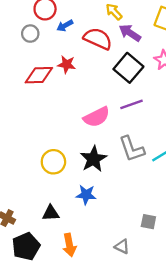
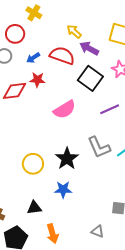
blue arrow: (65, 26) -> (33, 58), moved
purple line: (132, 104) -> (110, 109), moved
pink semicircle: (97, 117) -> (65, 110), moved

